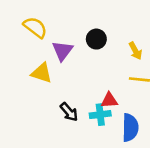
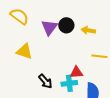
purple triangle: (62, 51) -> (49, 27), moved
yellow arrow: (135, 51) -> (88, 30), moved, turned 128

